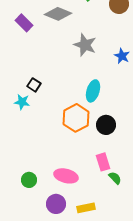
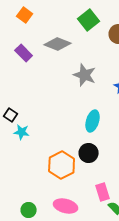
black square: (34, 85) -> (11, 115), moved
orange hexagon: (76, 118) -> (62, 165), moved
black circle: (106, 125) -> (89, 153), moved

